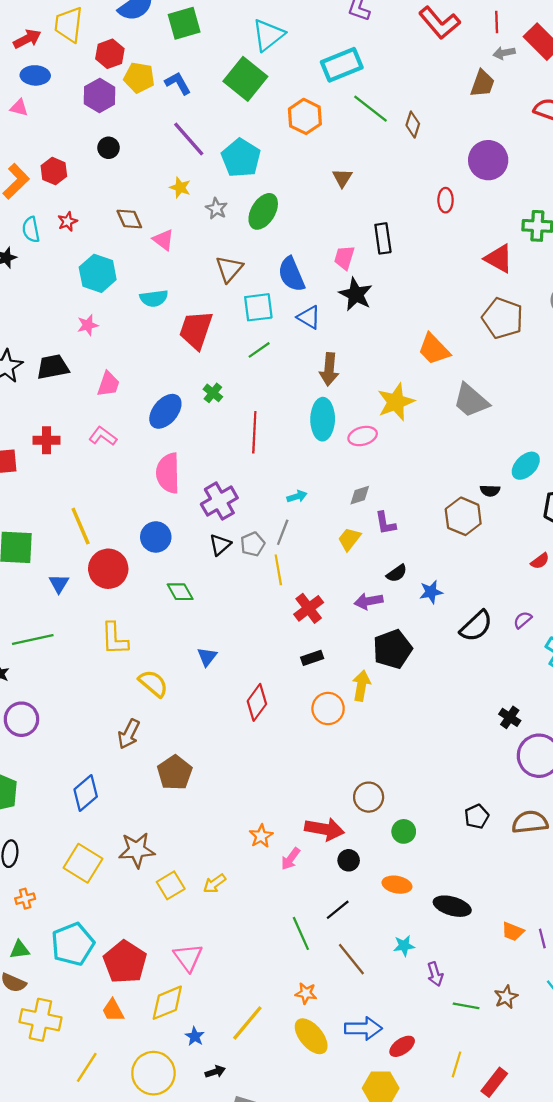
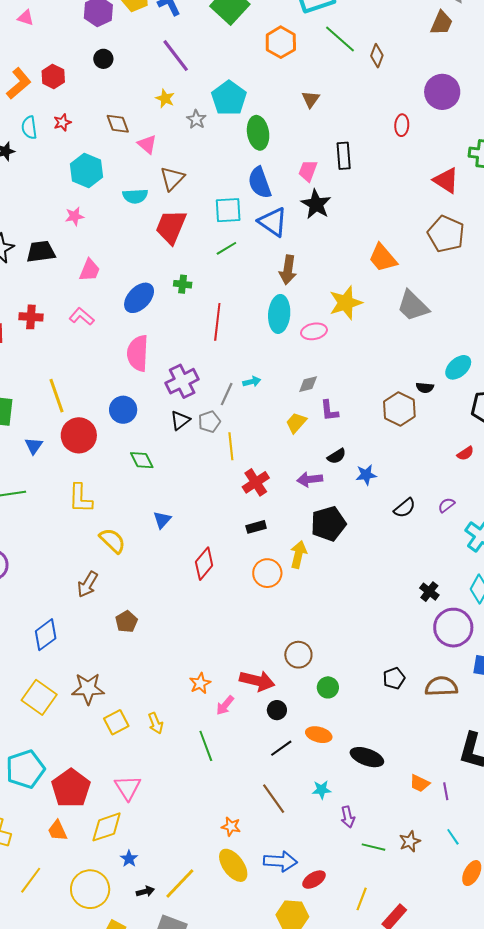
cyan pentagon: (241, 158) -> (229, 98), moved
green ellipse: (263, 211) -> (258, 133), moved, turned -44
brown triangle: (229, 269) -> (172, 178), moved
blue triangle: (309, 317) -> (273, 222), size x1.4
green cross: (213, 393) -> (183, 284), turned -36
gray line: (283, 532) -> (227, 394), moved
black semicircle: (476, 626) -> (405, 508), size x0.7
brown pentagon: (175, 773) -> (126, 622), size x0.7
yellow arrow: (215, 884) -> (156, 723), turned -80
black line: (338, 910) -> (281, 748), moved
green line: (301, 933) -> (206, 746), moved
yellow line: (247, 1023) -> (180, 884), moved

